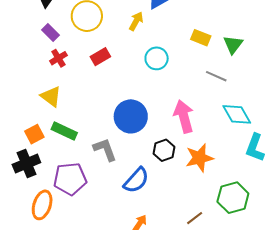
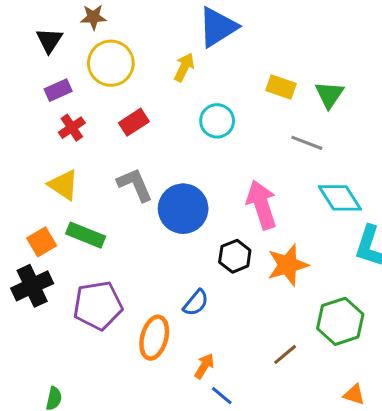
purple rectangle: (50, 32) -> (58, 90), turned -66
gray L-shape: (105, 149) -> (135, 185), moved
blue semicircle: (136, 180) -> (196, 303), size x0.7
orange ellipse: (42, 205) -> (154, 338), moved

